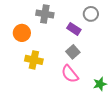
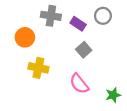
purple rectangle: (74, 29) -> (78, 24), moved
gray square: (73, 52) -> (84, 50), moved

